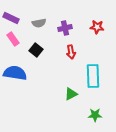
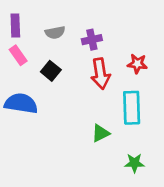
purple rectangle: (11, 18) -> (15, 25), turned 63
red star: (97, 27) -> (137, 64), moved
red arrow: (71, 52) -> (100, 74), size x1.5

